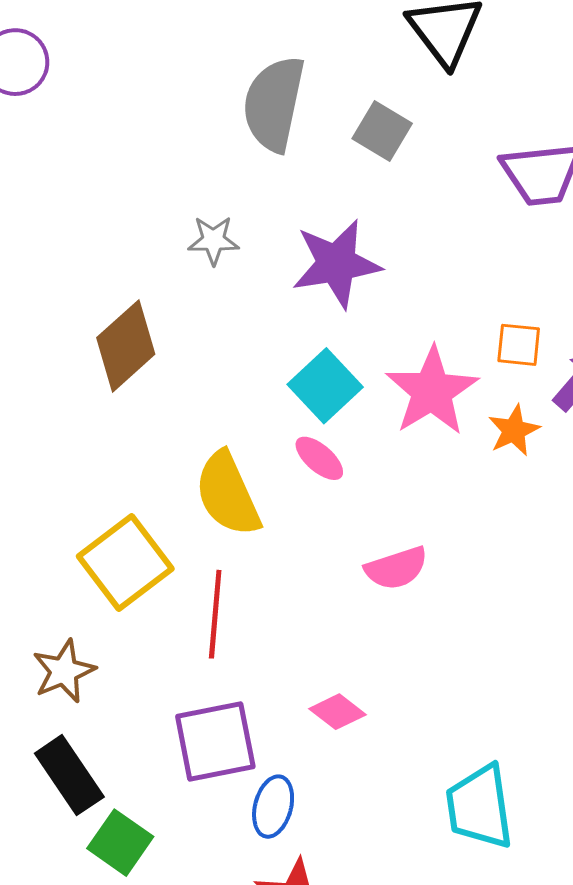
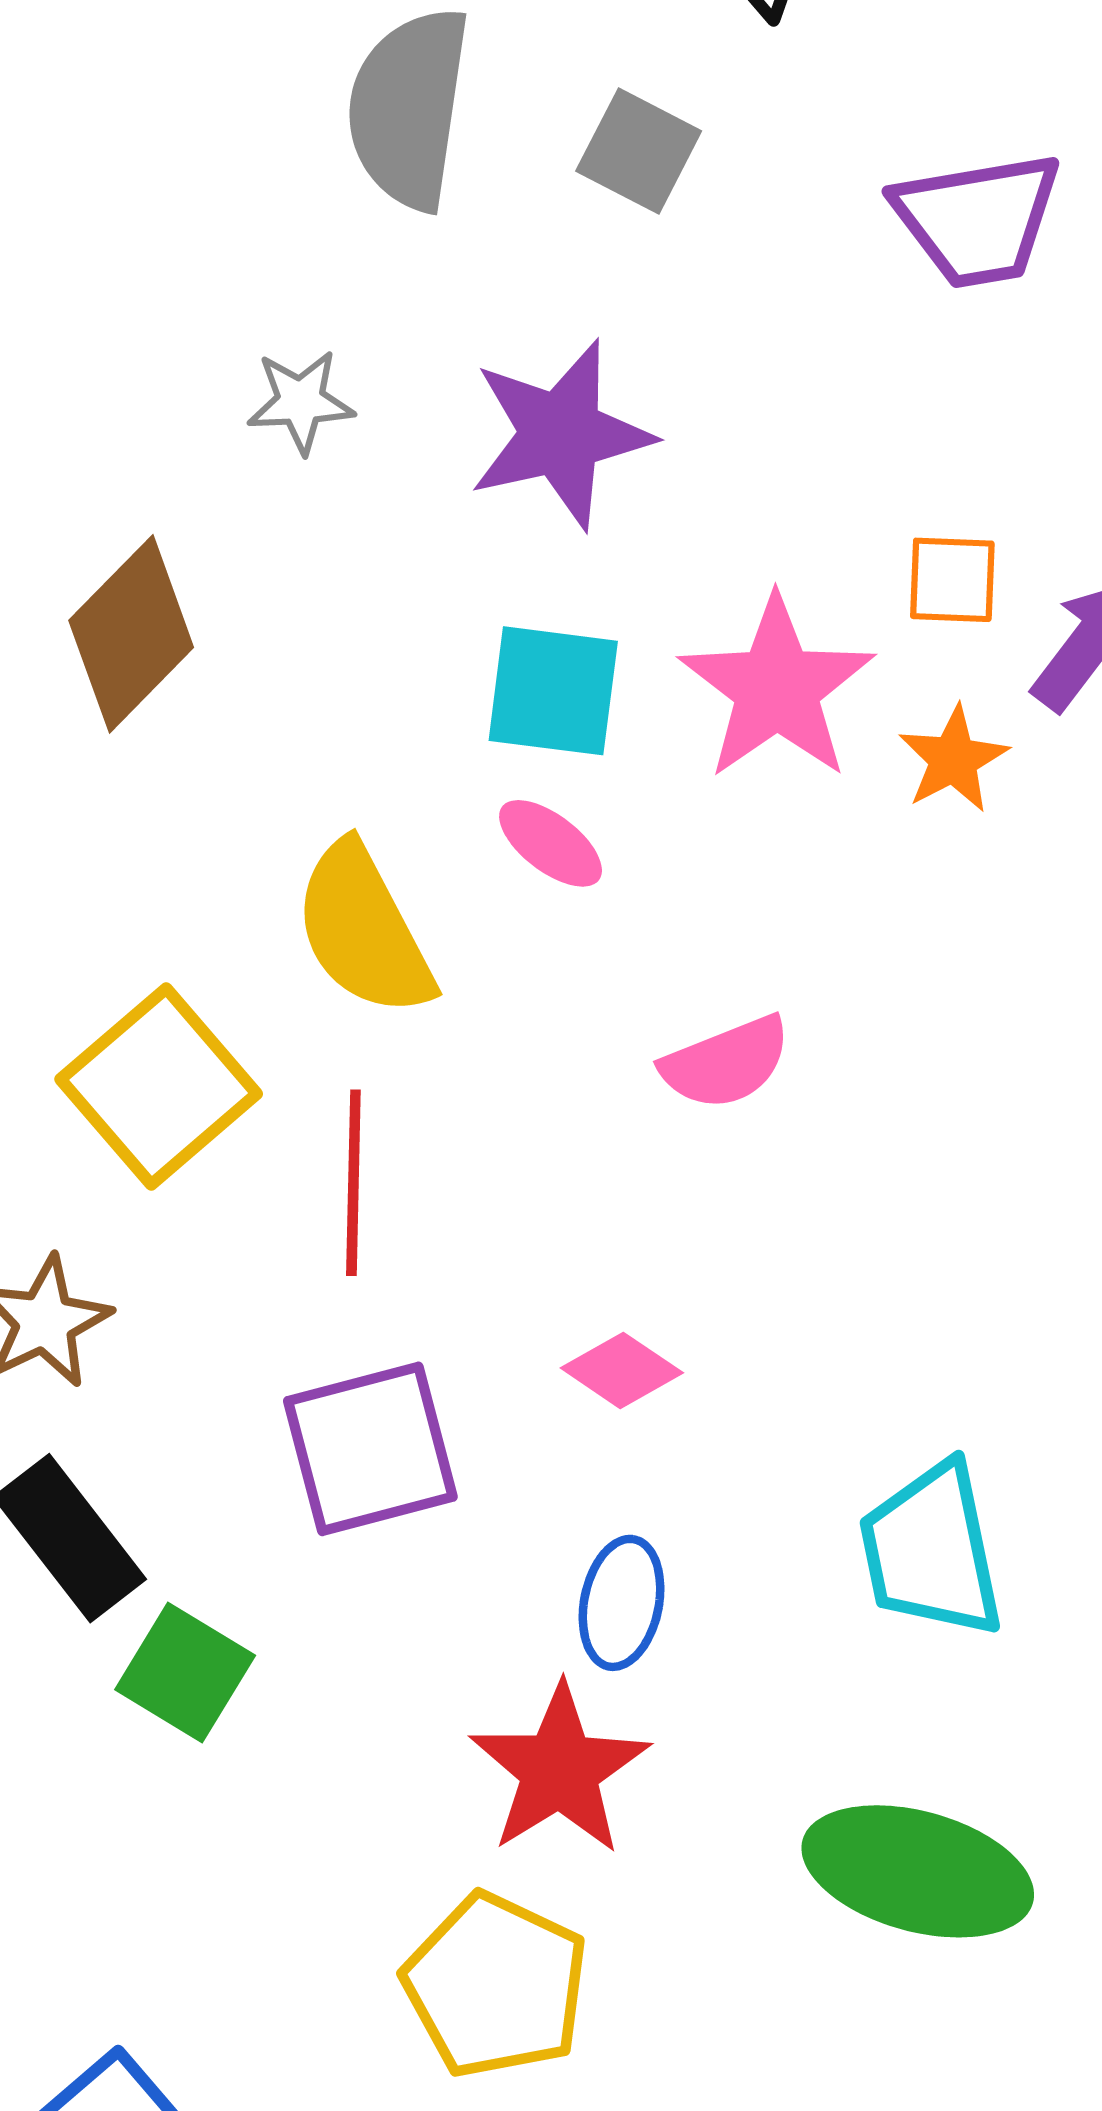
cyan square: (325, 386) -> (553, 691), turned -36
blue ellipse: (273, 807) -> (622, 1603), moved

